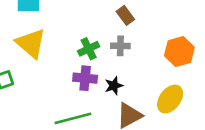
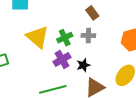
yellow triangle: (31, 43) -> (37, 37), moved
purple cross: (85, 78) -> (62, 59), turned -36

